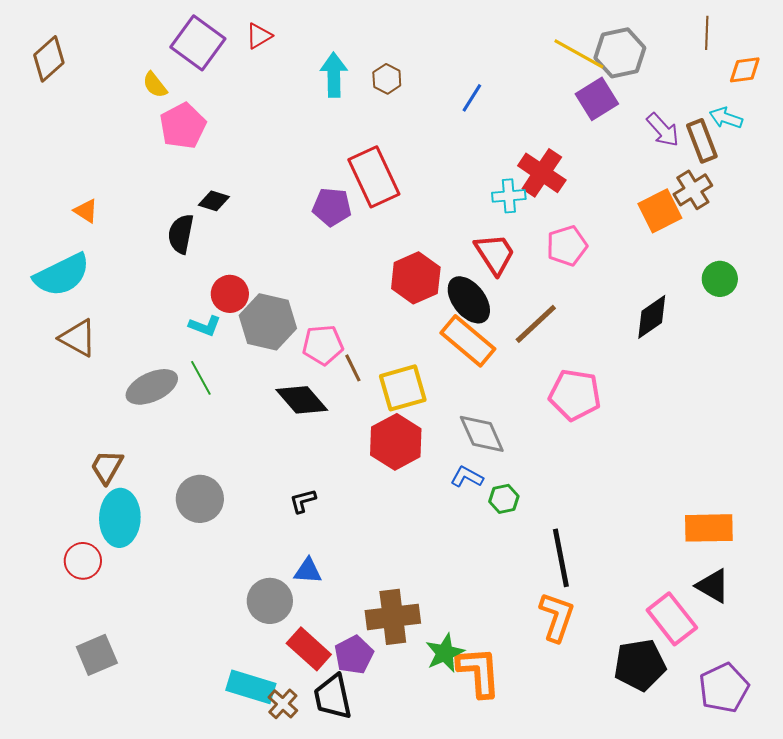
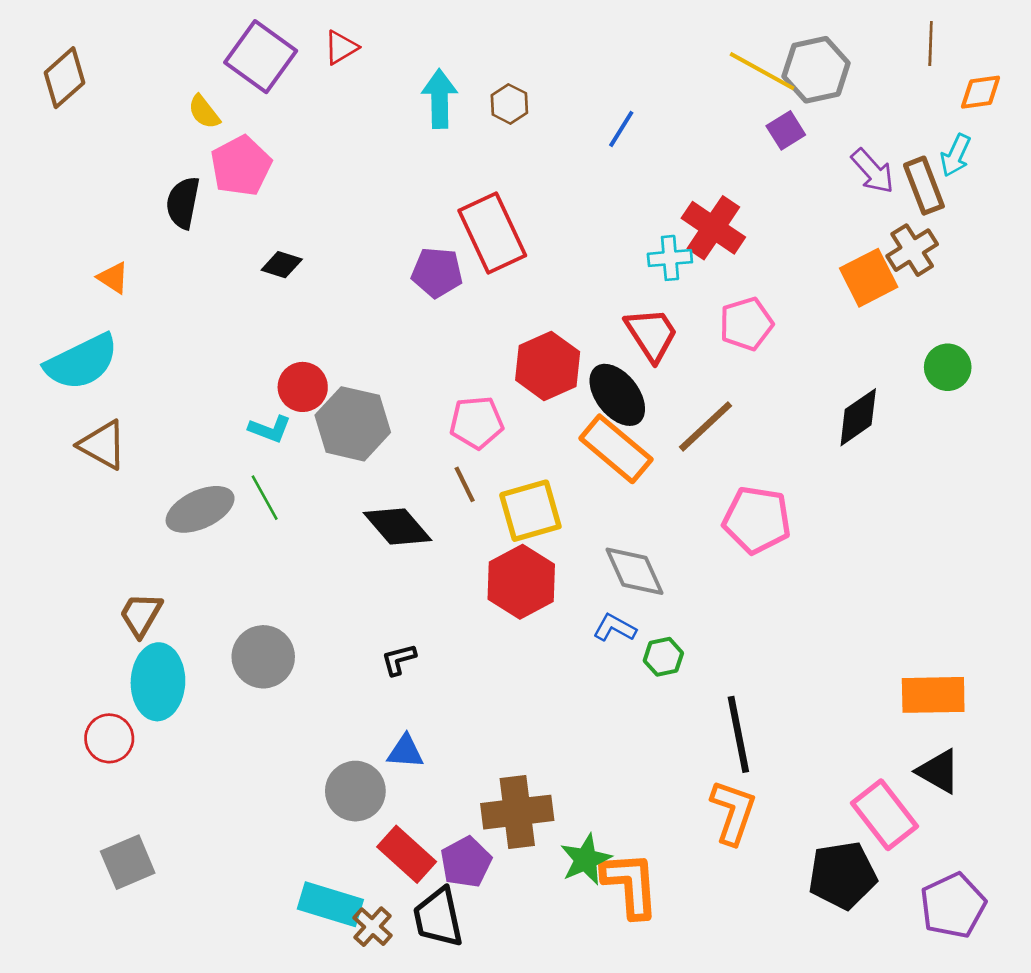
purple square: (597, 99) -> (786, 130), size x0.7
cyan arrow: (726, 118) -> (956, 155), turned -84
black semicircle: (181, 234) -> (183, 203), moved
pink pentagon: (323, 345) -> (476, 423), moved

